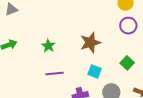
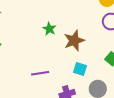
green star: (48, 46) -> (49, 29), moved

